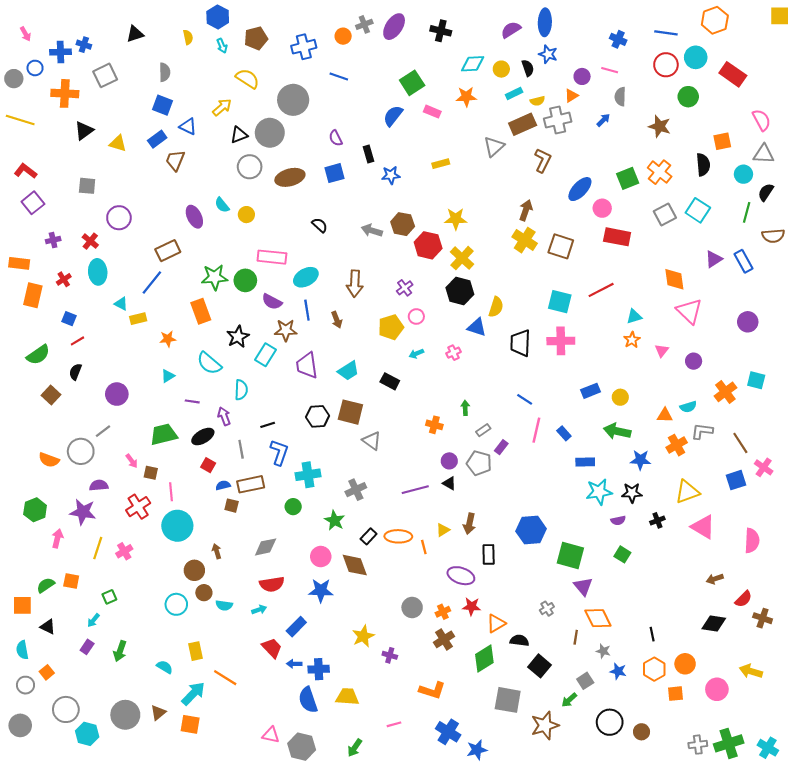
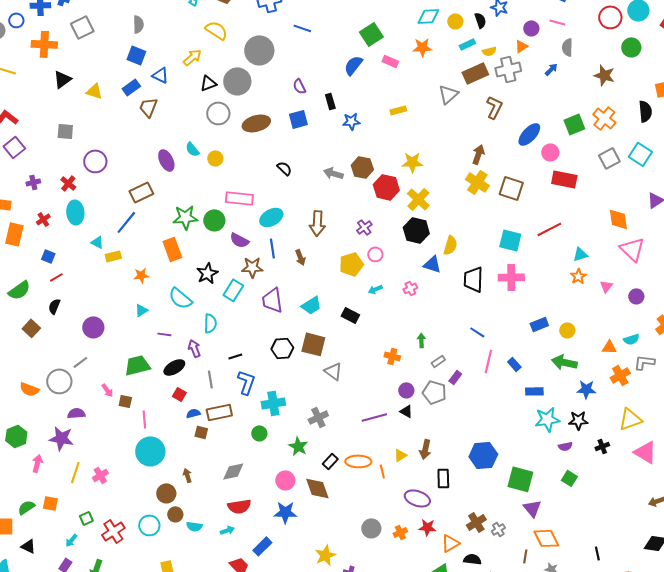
red cross: (138, 507) -> (113, 531), moved
brown cross: (444, 639) -> (476, 522), moved

